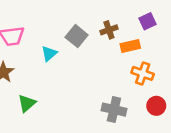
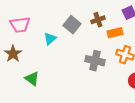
green triangle: (27, 103) -> (32, 79), turned -42
gray cross: (114, 110) -> (95, 61), moved

